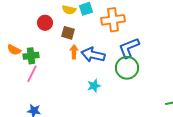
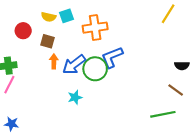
blue arrow: (93, 55) -> (74, 65), turned -50
green circle: (127, 68) -> (95, 69), moved

